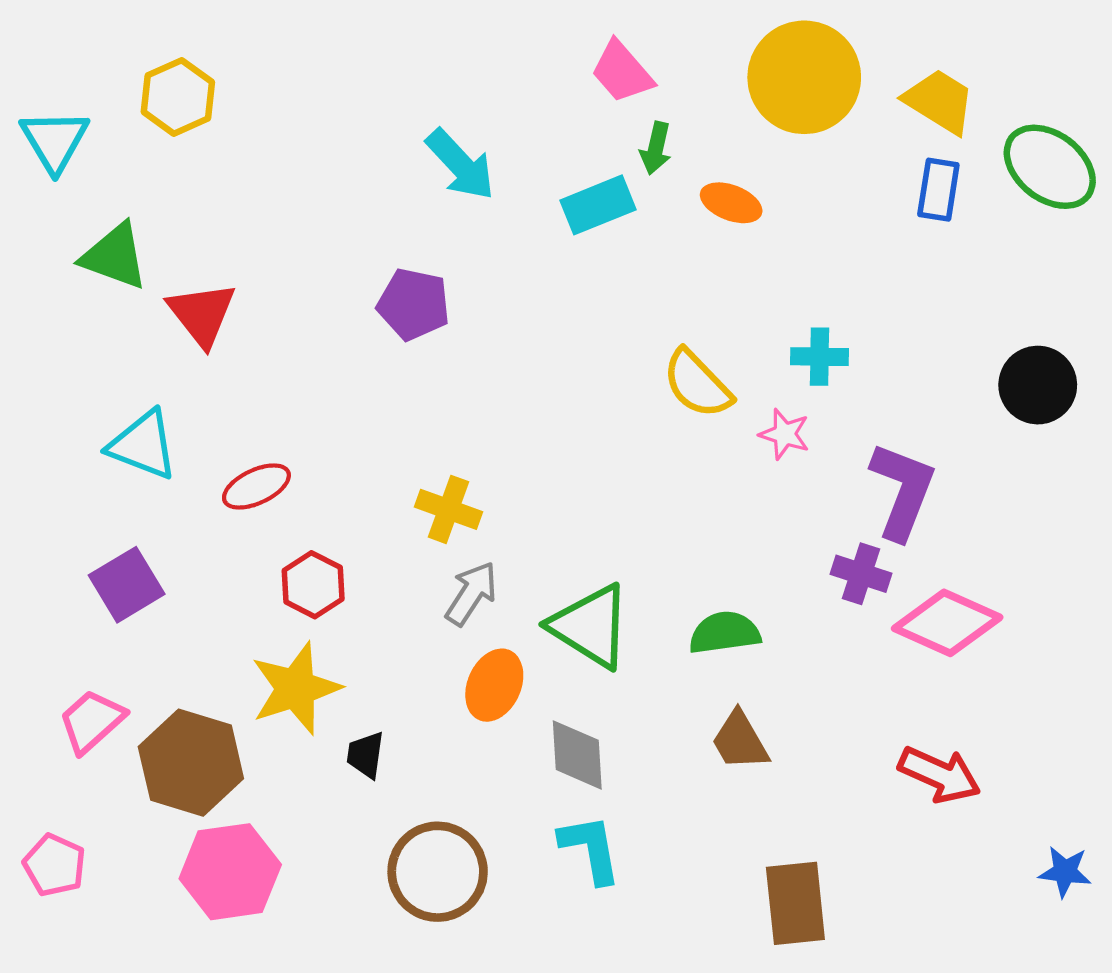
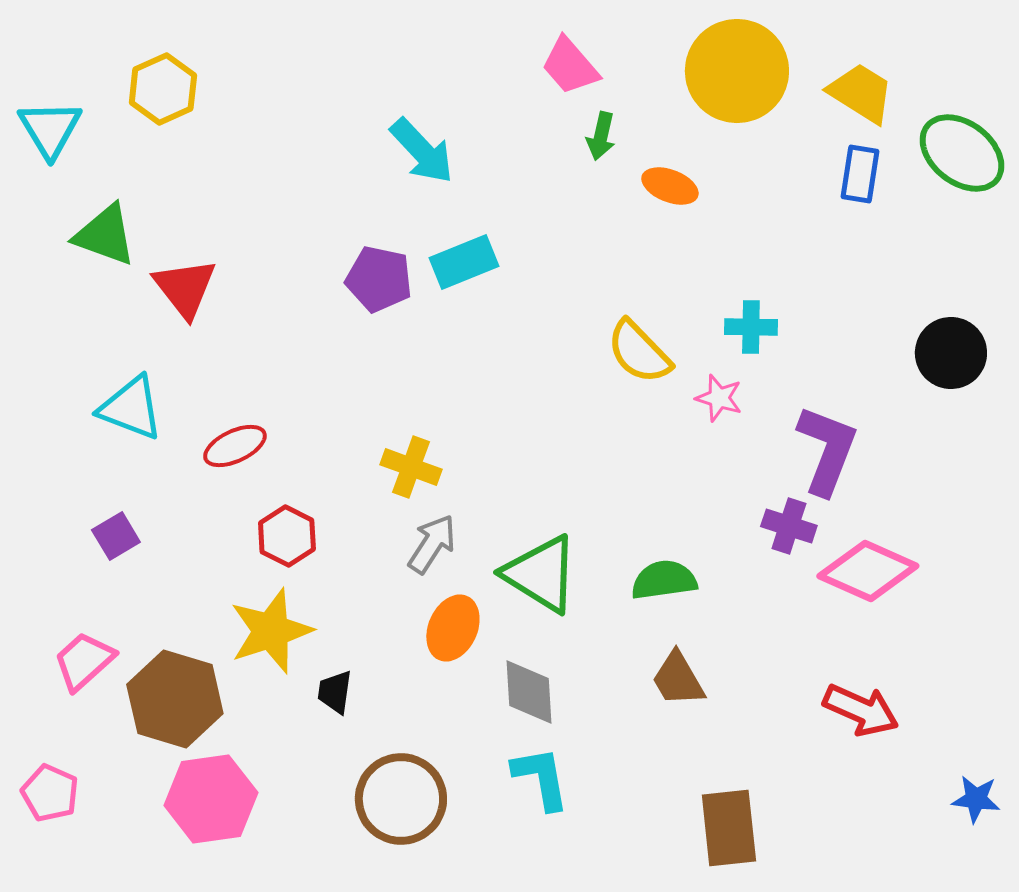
cyan rectangle: (598, 205) -> (464, 262), moved
purple square: (127, 585) -> (116, 536), size x0.7

